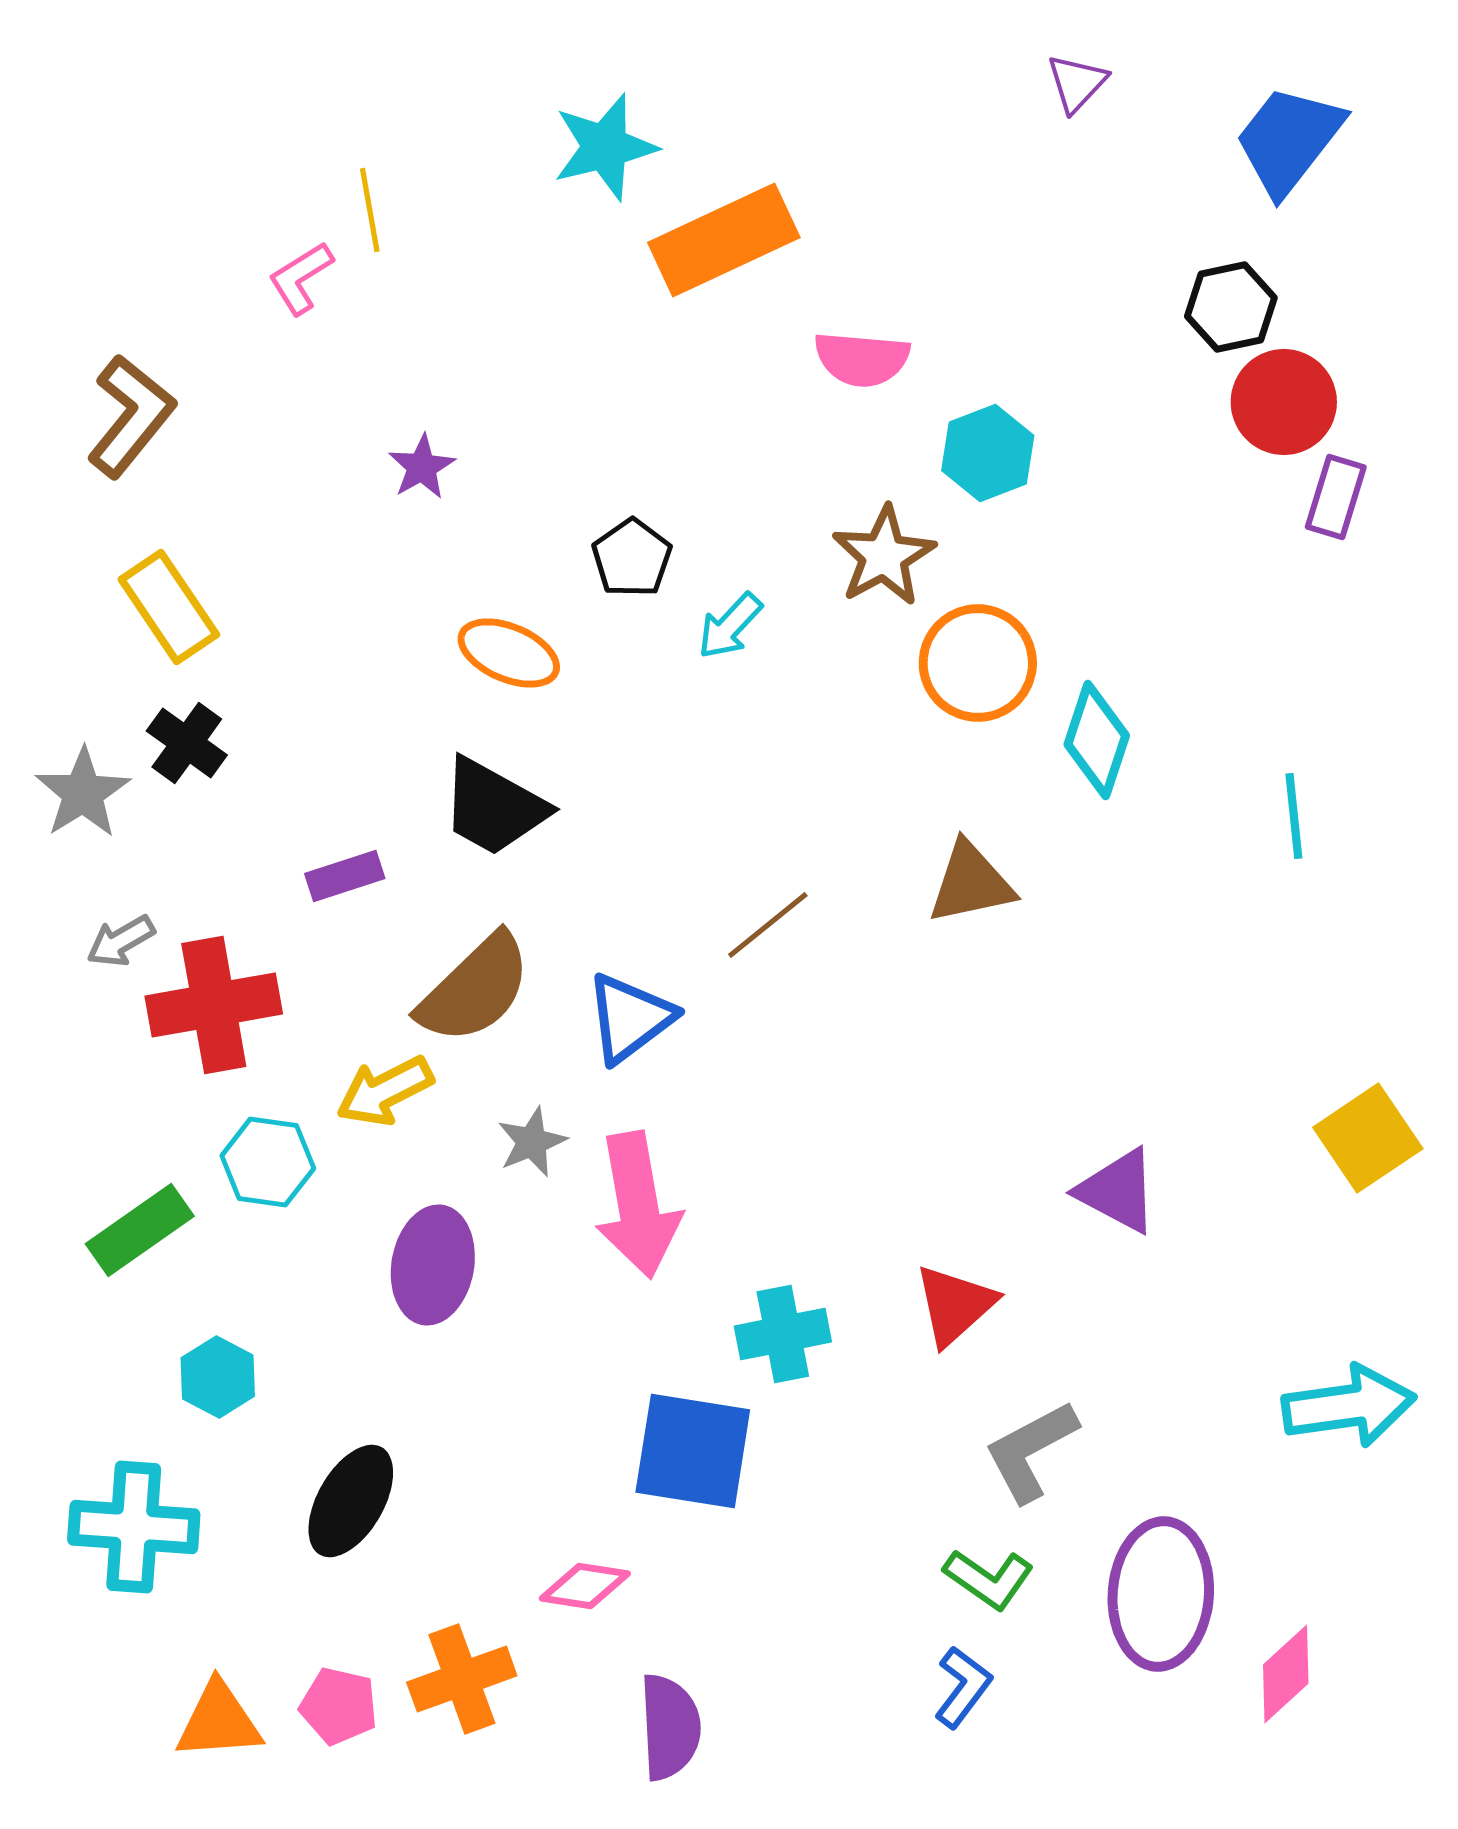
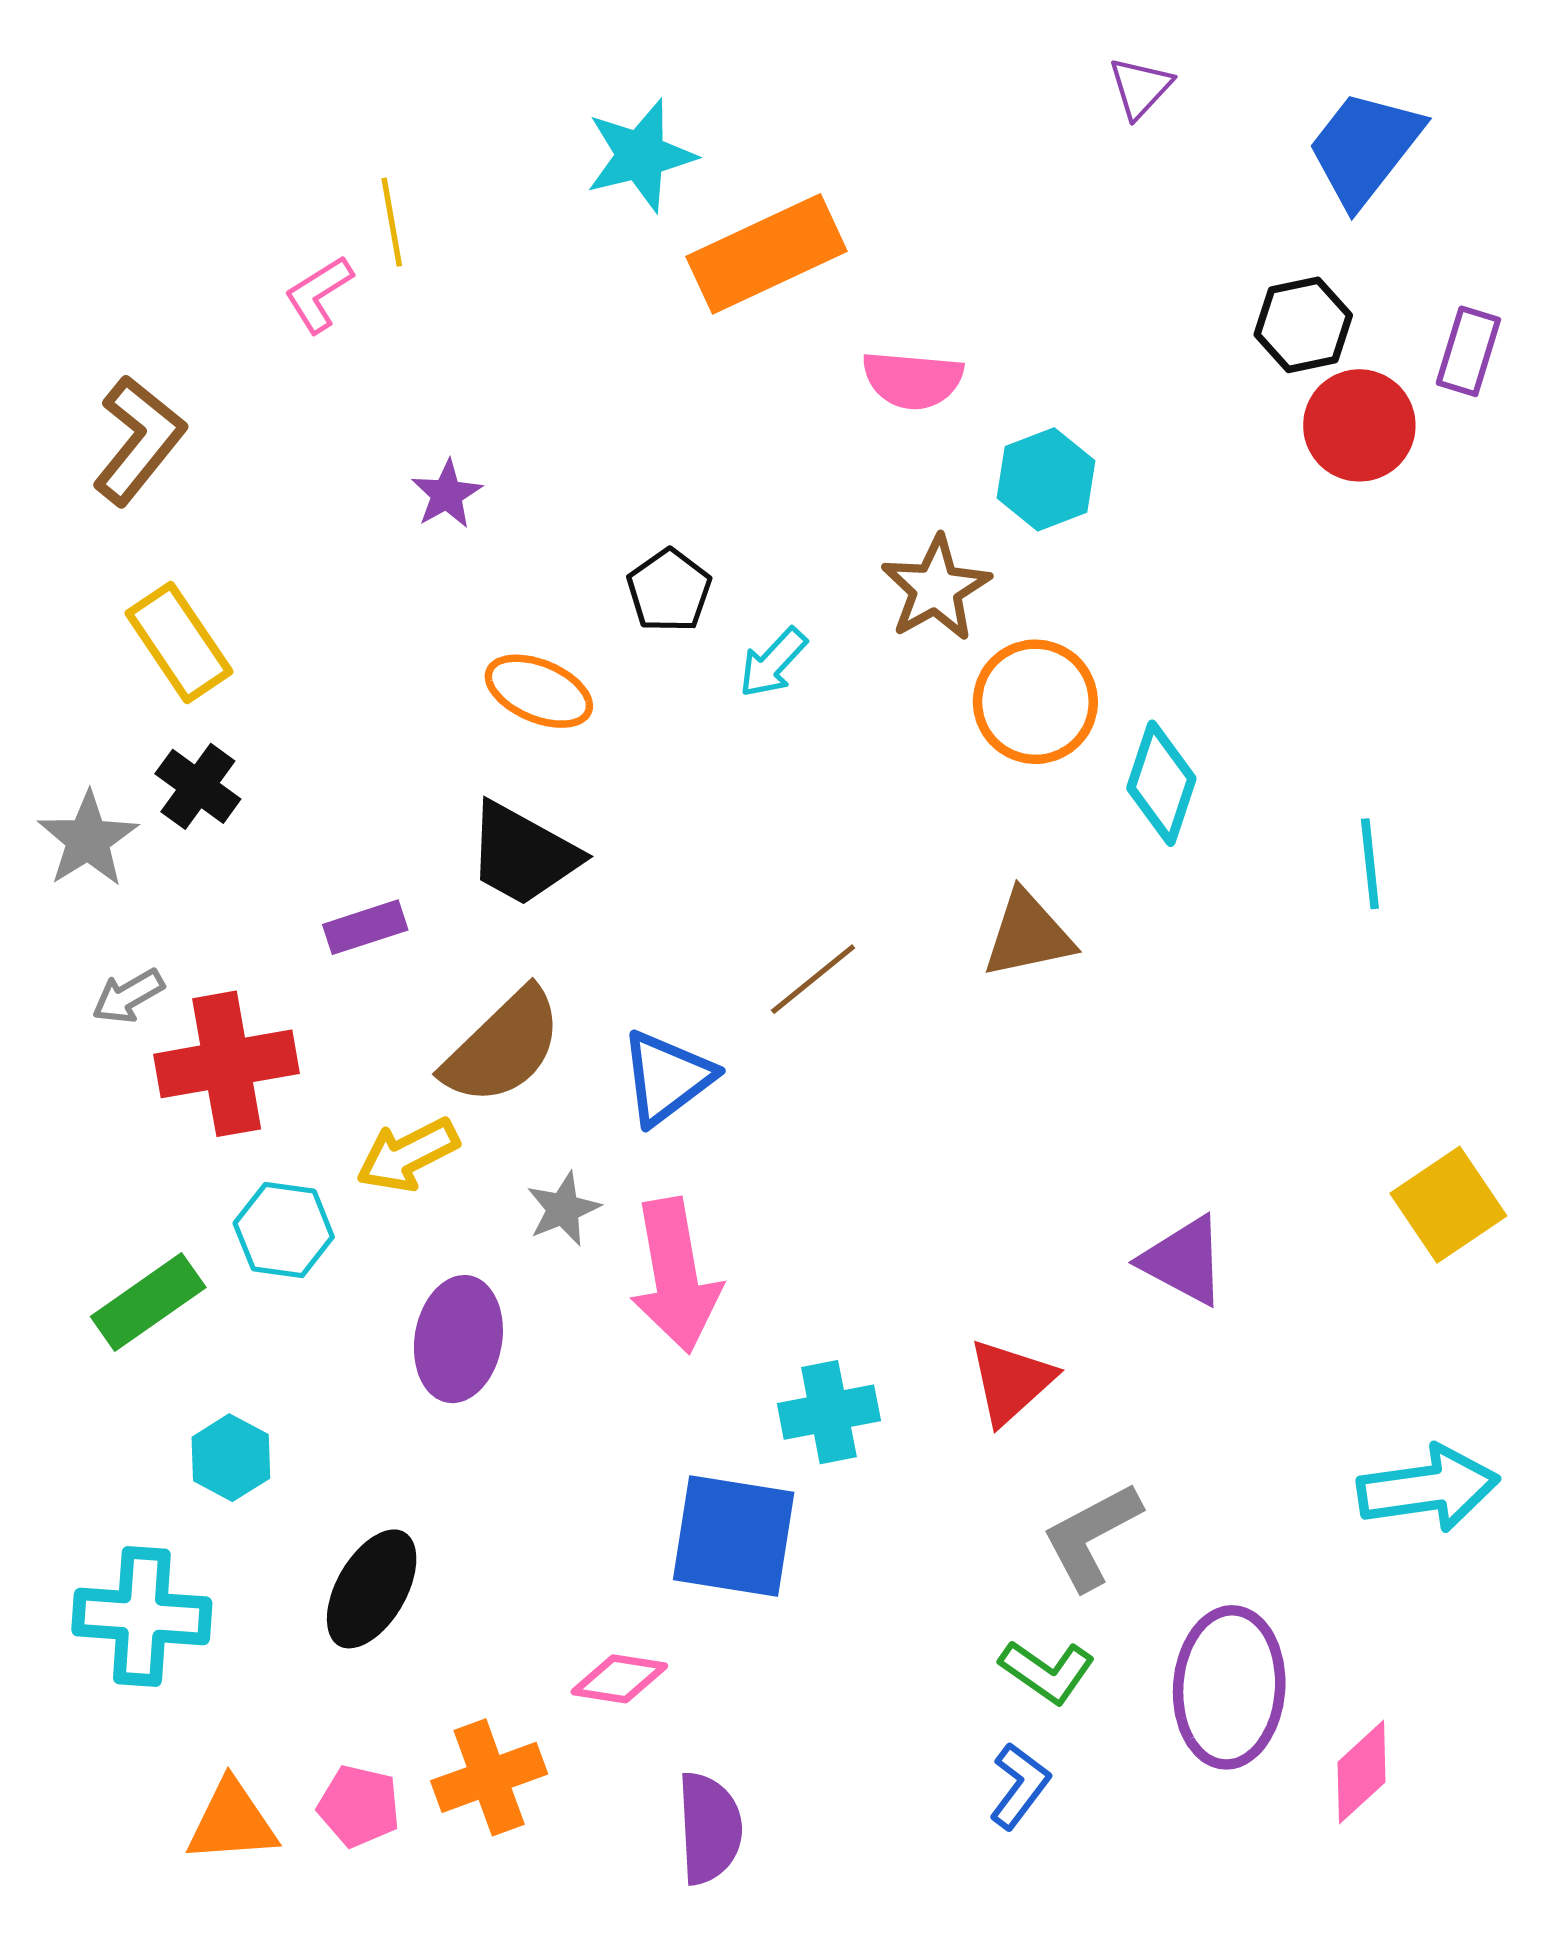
purple rectangle: (1336, 497) -> (1468, 351), moved

